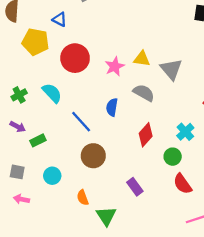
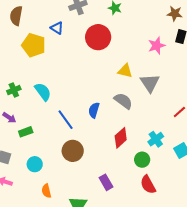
red circle: (75, 58) -> (98, 37), moved
pink star: (115, 66) -> (157, 46), moved
orange semicircle: (83, 198) -> (46, 191), moved

